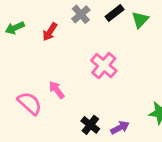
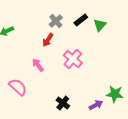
red arrow: (50, 32) -> (48, 40), moved
pink arrow: (57, 90) -> (38, 65), moved
purple arrow: (120, 128) -> (96, 105), moved

